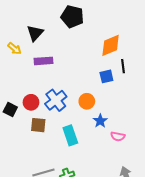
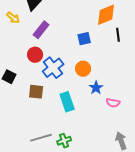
purple rectangle: (43, 61) -> (41, 30), turned -48
blue square: (106, 76) -> (84, 39), moved
red circle: (31, 102) -> (35, 55), moved

